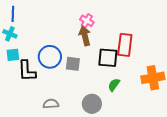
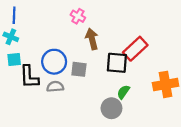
pink cross: (87, 21) -> (78, 16), moved
red rectangle: (125, 45) -> (135, 49), turned 40
gray semicircle: (51, 104) -> (55, 87), moved
gray circle: (92, 104) -> (111, 108), moved

